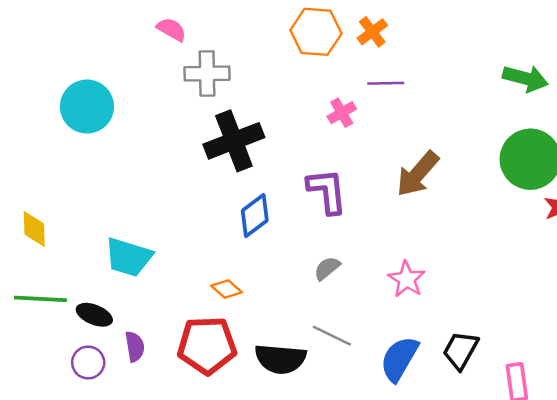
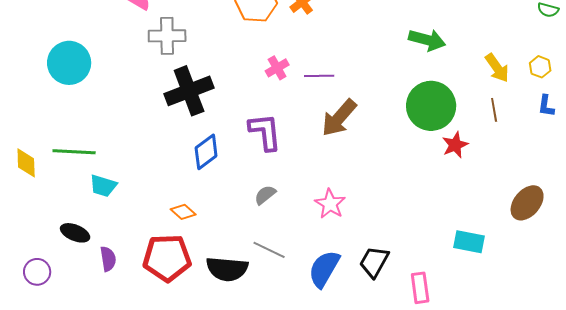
purple line: (386, 83) -> (319, 76), moved
cyan trapezoid: (129, 257) -> (103, 186), size x0.7
green line: (40, 299) -> (74, 152), moved
purple circle: (88, 363) -> (37, 272), moved

